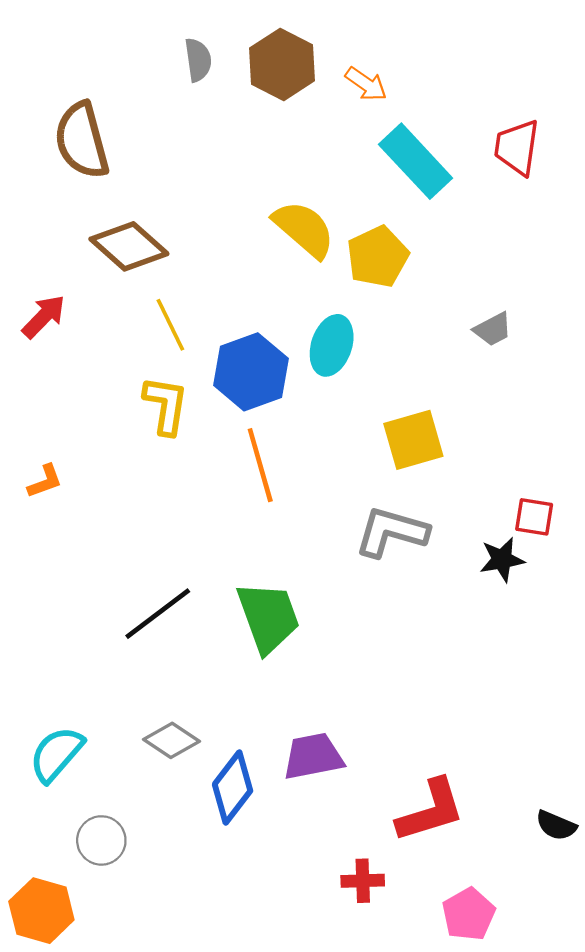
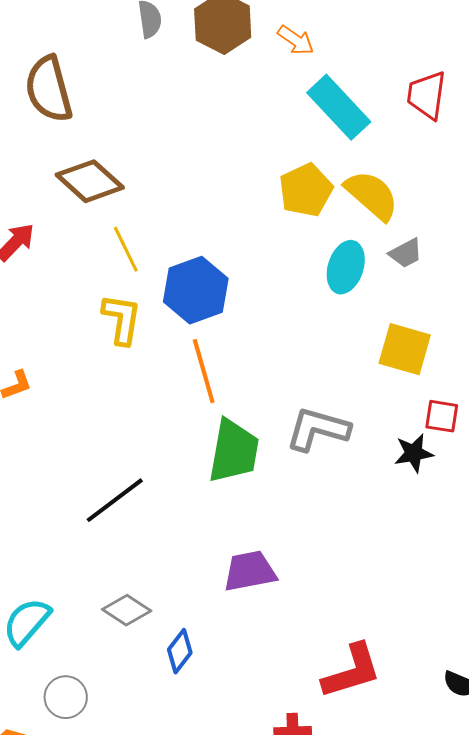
yellow semicircle: (304, 229) -> (372, 195), moved
cyan ellipse: (332, 345) -> (346, 267), moved
yellow square: (413, 440) -> (405, 349), moved, turned 32
green trapezoid: (268, 617) -> (234, 451), moved, turned 30
purple trapezoid: (313, 756) -> (250, 571), moved
blue diamond: (233, 787) -> (180, 651), size x0.7

